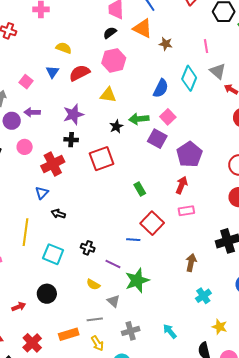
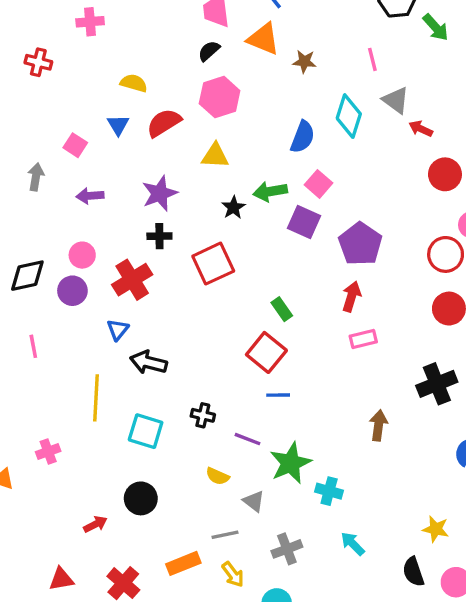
purple circle: (12, 121) -> (72, 291), moved
black arrow: (58, 214) -> (148, 362), size x1.5
red square: (152, 223) -> (266, 352), moved
cyan cross: (203, 296) -> (329, 491), moved, turned -35

